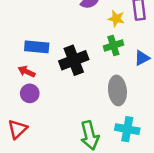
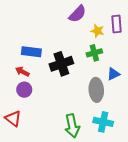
blue triangle: (142, 58) -> (113, 74), moved
red triangle: (17, 129) -> (13, 119), turned -42

